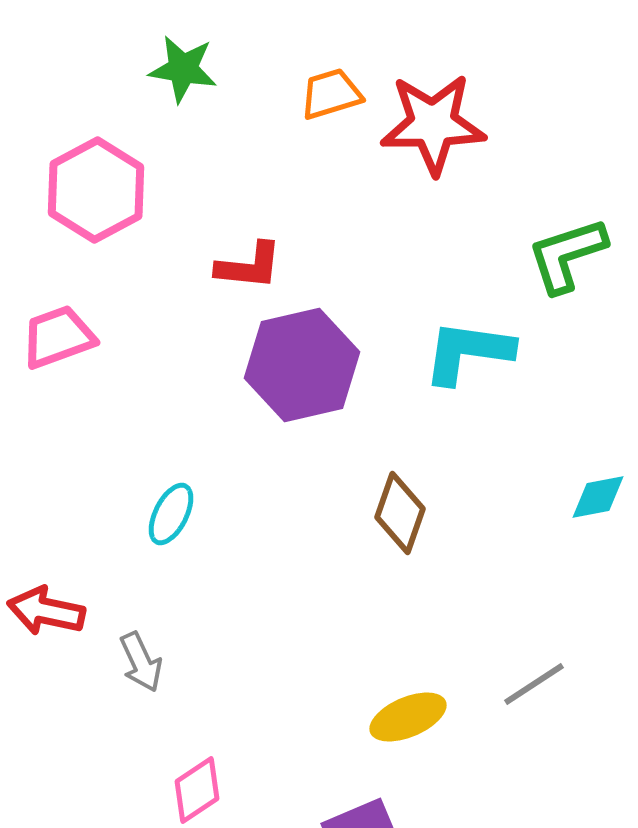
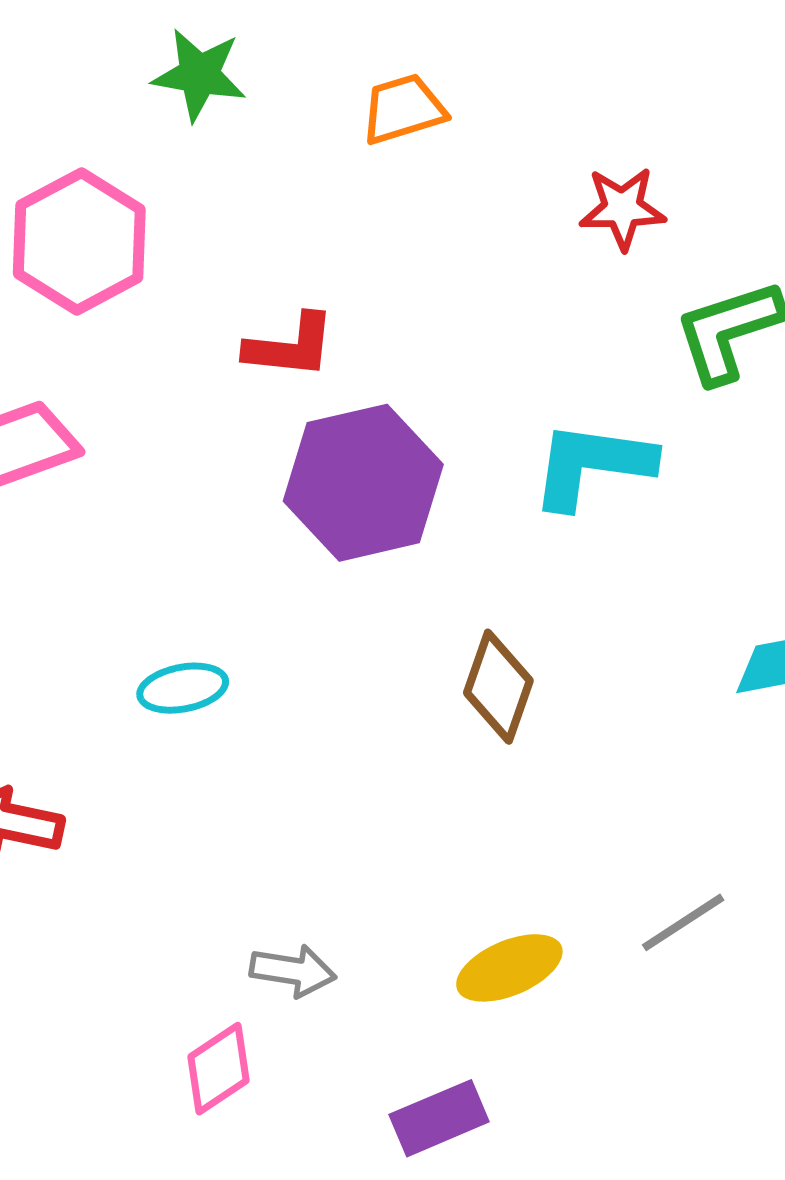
red star: (433, 124) -> (622, 208), moved, size x0.6
cyan ellipse: (171, 514) -> (183, 688), turned 52
gray arrow: (141, 662) -> (293, 971), moved, turned -56

